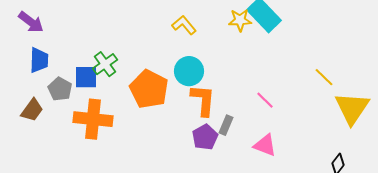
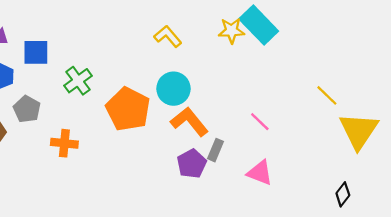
blue square: (86, 77) -> (36, 52), moved
orange L-shape: (203, 100) -> (189, 122), turned -44
orange cross: (93, 119) -> (64, 143), size x0.6

